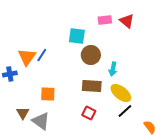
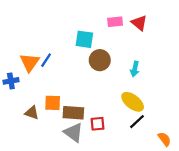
cyan arrow: (113, 69) -> (135, 69), moved
brown rectangle: (92, 86) -> (73, 113), moved
brown triangle: (23, 113) -> (32, 113), moved, turned -40
red square: (89, 113) -> (98, 124), turned -32
gray triangle: (41, 121) -> (73, 132), moved

